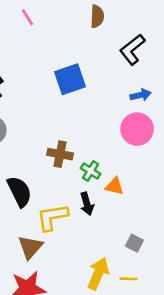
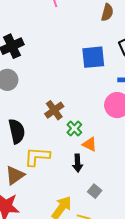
blue square: (70, 79) -> (93, 57), moved
brown cross: (60, 154) -> (54, 110), turned 30
black arrow: (87, 204) -> (78, 163), moved

